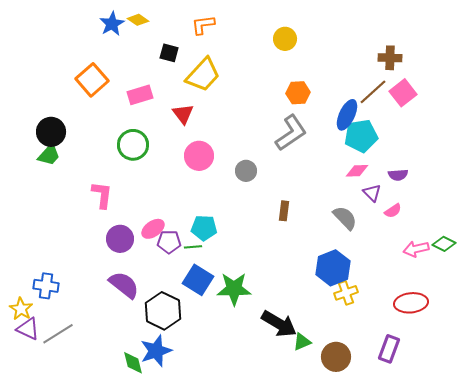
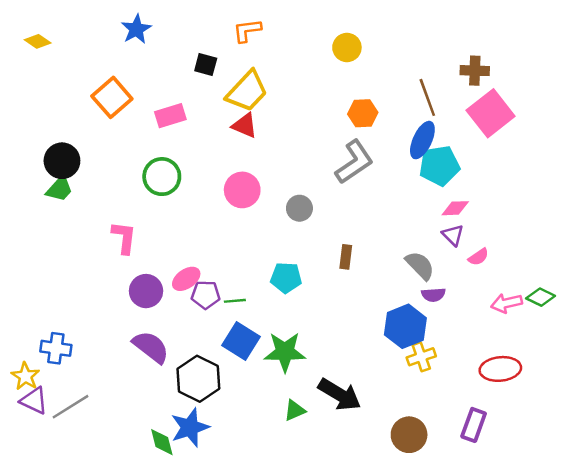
yellow diamond: (138, 20) -> (38, 41), moved
brown line: (373, 92) -> (427, 97), moved, turned -68
pink square: (403, 93) -> (491, 113), size x1.4
red triangle: (183, 114) -> (245, 125), moved, turned -30
pink diamond: (357, 171) -> (455, 208), moved
purple semicircle: (398, 175) -> (433, 295), moved
cyan pentagon: (204, 228) -> (286, 278), moved
green triangle: (302, 342) -> (295, 410), moved

